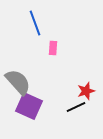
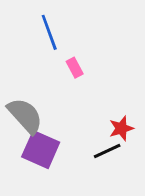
pink rectangle: (53, 48) -> (75, 68), turned -32

